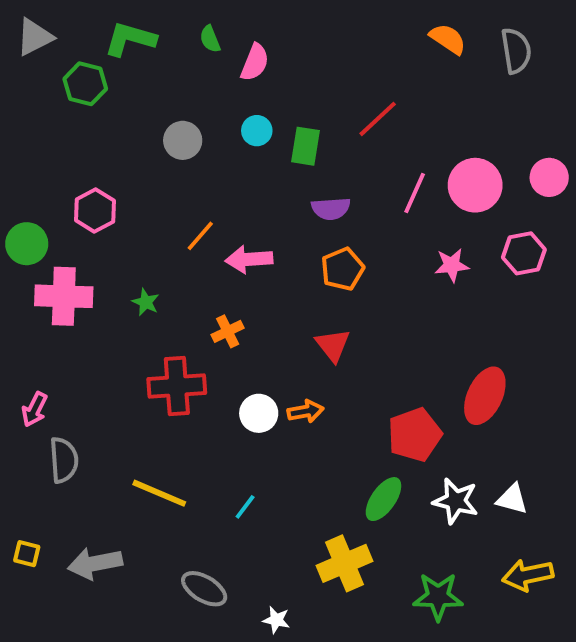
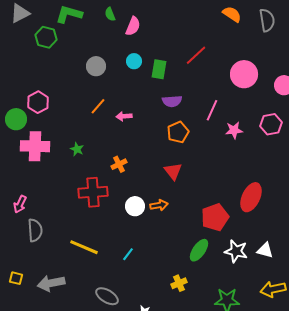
pink circle: (475, 185) -> (244, 74), moved
pink line: (415, 193) -> (212, 110), moved
pink hexagon: (95, 211) -> (38, 102), moved
orange line: (200, 236) -> (98, 106), moved
pink arrow: (249, 259) -> (124, 116), moved, size x0.7
yellow cross: (344, 563) -> (179, 283), size x0.6

